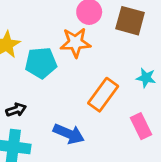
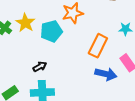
blue arrow: (69, 134) -> (106, 74), moved

